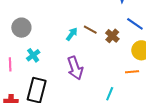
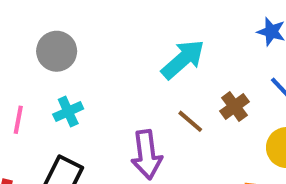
brown line: (90, 30) -> (190, 121), moved
cyan arrow: (72, 34) -> (183, 59), moved, size x1.6

